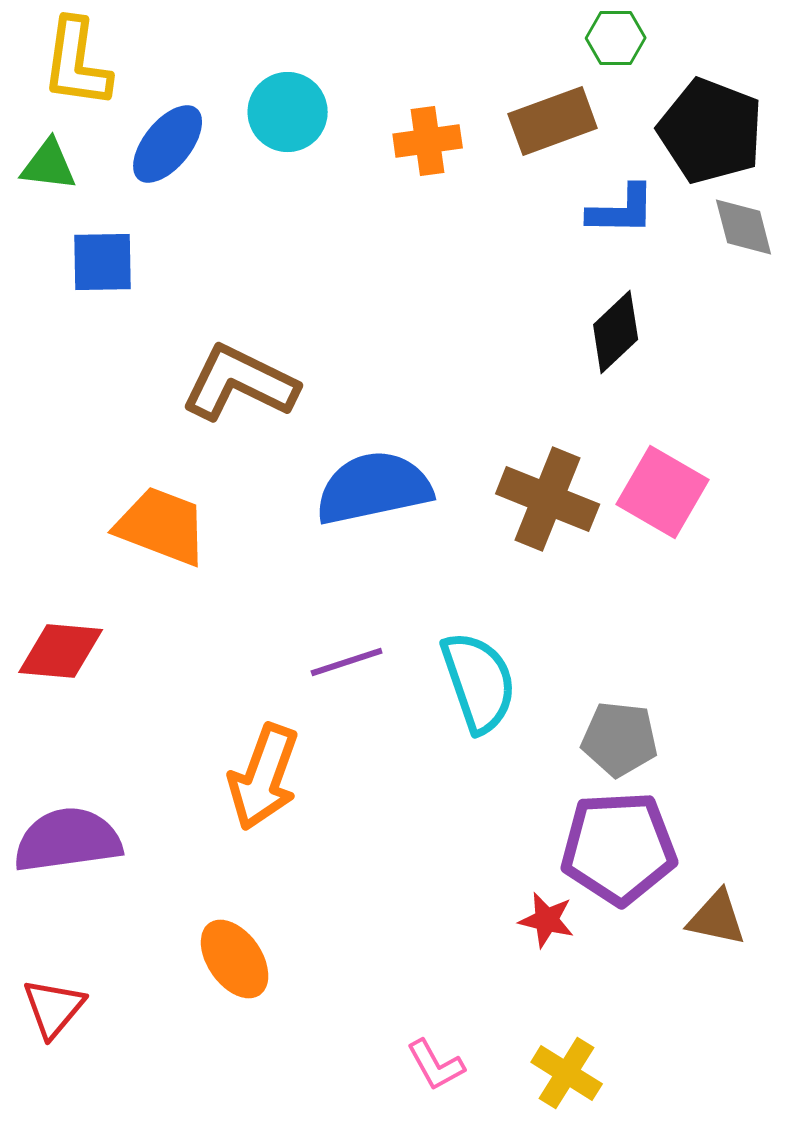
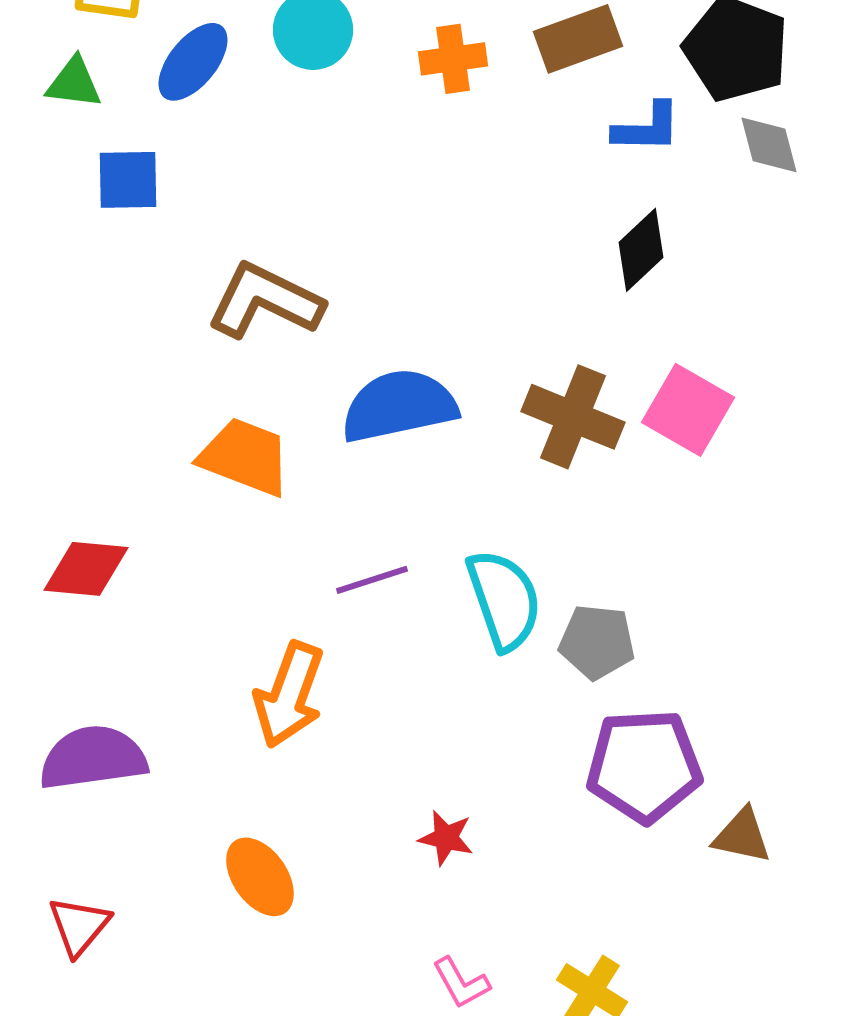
orange trapezoid: (162, 526) -> (245, 457), moved
gray pentagon: (620, 739) -> (597, 642), moved
red star: (547, 920) -> (446, 838), moved

